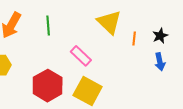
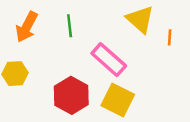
pink rectangle: (81, 56) -> (109, 60), size x1.4

